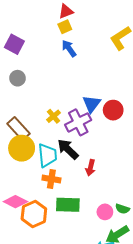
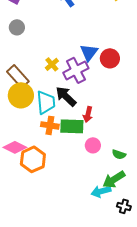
green rectangle: (68, 205) -> (72, 126), moved
pink circle: (105, 212) -> (93, 145), moved

